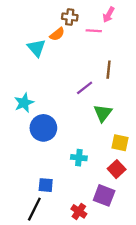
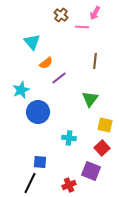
brown cross: (70, 17) -> (61, 15), turned 32
orange semicircle: (57, 34) -> (46, 63), moved
purple line: (85, 88) -> (59, 78), moved
red cross: (79, 211) -> (69, 185), turned 32

